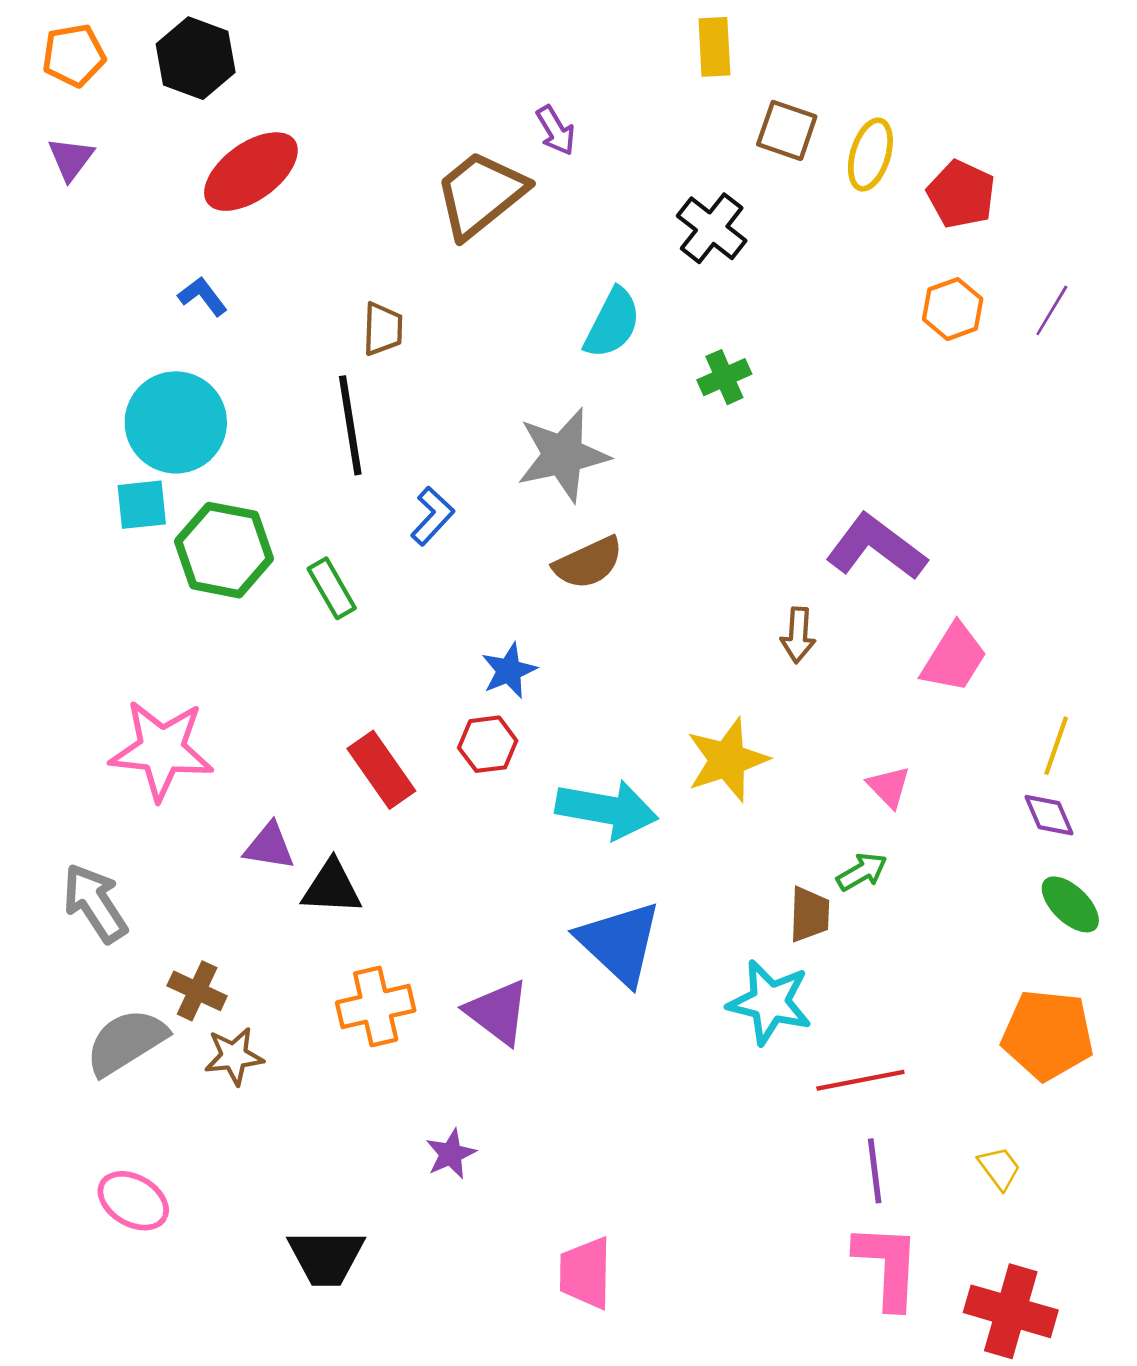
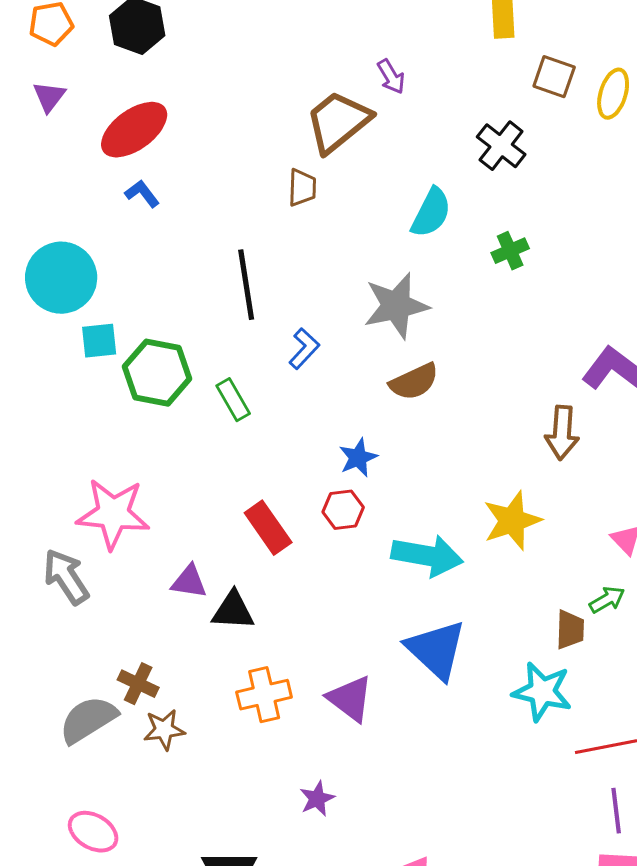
red ellipse: (251, 172) -> (134, 130), moved
brown trapezoid: (383, 329) -> (302, 188), moved
cyan circle: (176, 422) -> (61, 278), moved
brown arrow: (798, 635) -> (562, 433), size x1.4
gray arrow: (95, 903) -> (66, 577), moved

